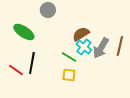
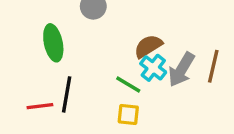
green ellipse: (24, 32) -> (53, 43), turned 45
red line: (16, 70) -> (40, 106), turned -42

